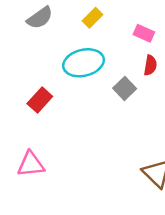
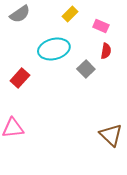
yellow rectangle: (92, 18) -> (70, 14), moved

